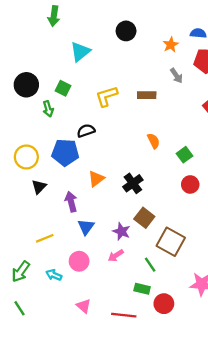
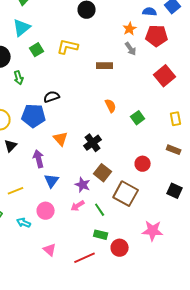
orange star: (171, 45) -> (130, 29), moved
cyan triangle: (80, 52) -> (22, 28), moved
green square: (63, 88) -> (37, 50), moved, turned 32
yellow L-shape: (107, 96) -> (68, 47), moved, turned 30
orange triangle: (96, 179) -> (61, 139), turned -35
red circle: (190, 184) -> (143, 164), moved
green line: (150, 265) -> (100, 210), moved
red line: (124, 315) -> (85, 258), turned -30

